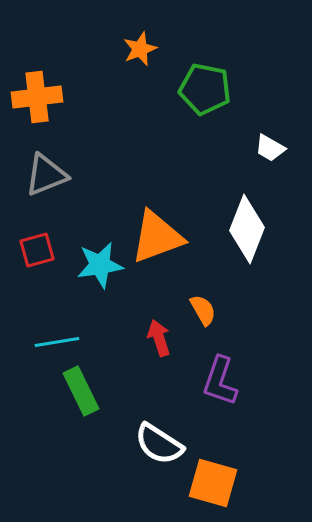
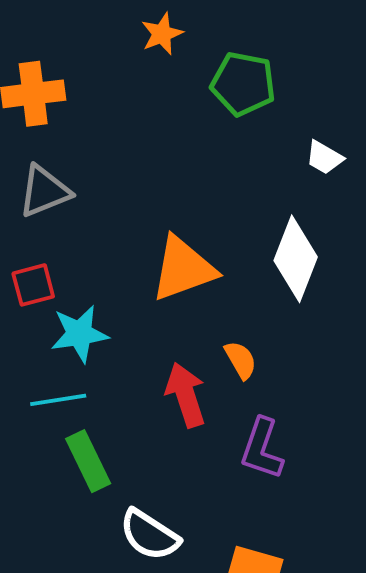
cyan star: (100, 265) -> (79, 334), moved
red arrow: (159, 338) -> (186, 395), size x1.4
white semicircle: (159, 444) -> (149, 535), moved

